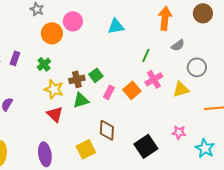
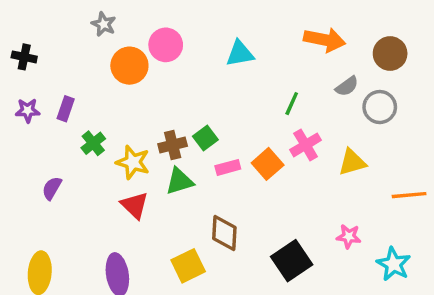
brown circle: (203, 13) -> (390, 54), moved
orange arrow: (165, 18) -> (324, 40), turned 95
green cross: (44, 64) -> (93, 143), moved
gray circle: (197, 67) -> (380, 107), moved
pink rectangle: (109, 92) -> (228, 167), turned 48

